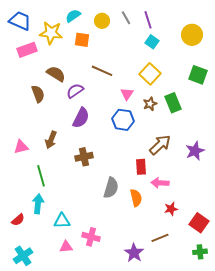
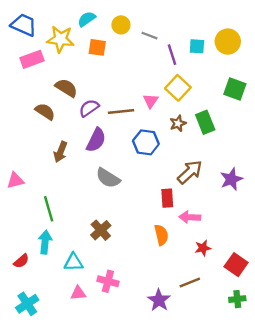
gray line: (126, 18) -> (149, 36), moved, turned -40
purple line: (148, 20) -> (172, 55), moved
cyan square: (152, 42) -> (197, 46), moved, turned -32
brown line: (102, 71) -> (121, 112), moved, turned -30
brown semicircle: (38, 94) -> (45, 112), turned -36
pink triangle: (127, 94) -> (151, 101), moved
brown arrow: (51, 140) -> (60, 152), moved
pink triangle: (21, 147) -> (15, 180), moved
brown cross: (84, 157) -> (101, 230), moved, turned -30
gray semicircle: (111, 188) -> (108, 178), moved, turned 105

